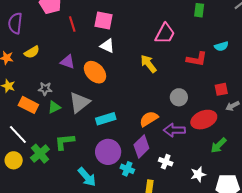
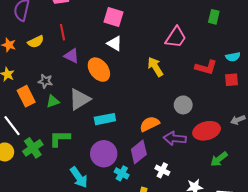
red line: (72, 24) -> (63, 32), moved
red square: (221, 89) -> (231, 80), moved
orange rectangle: (28, 105) -> (26, 96), turned 30

